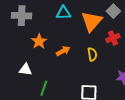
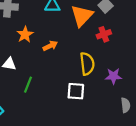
yellow semicircle: (92, 54) -> (87, 64), moved, size x1.5

